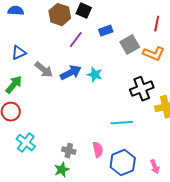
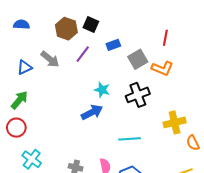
gray arrow: (44, 70) -> (50, 59), moved
blue arrow: (71, 73) -> (92, 112), moved
black cross: (142, 89) -> (138, 95), moved

